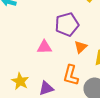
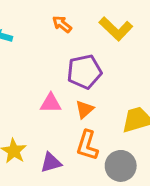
orange triangle: (81, 47) -> (84, 109), moved

